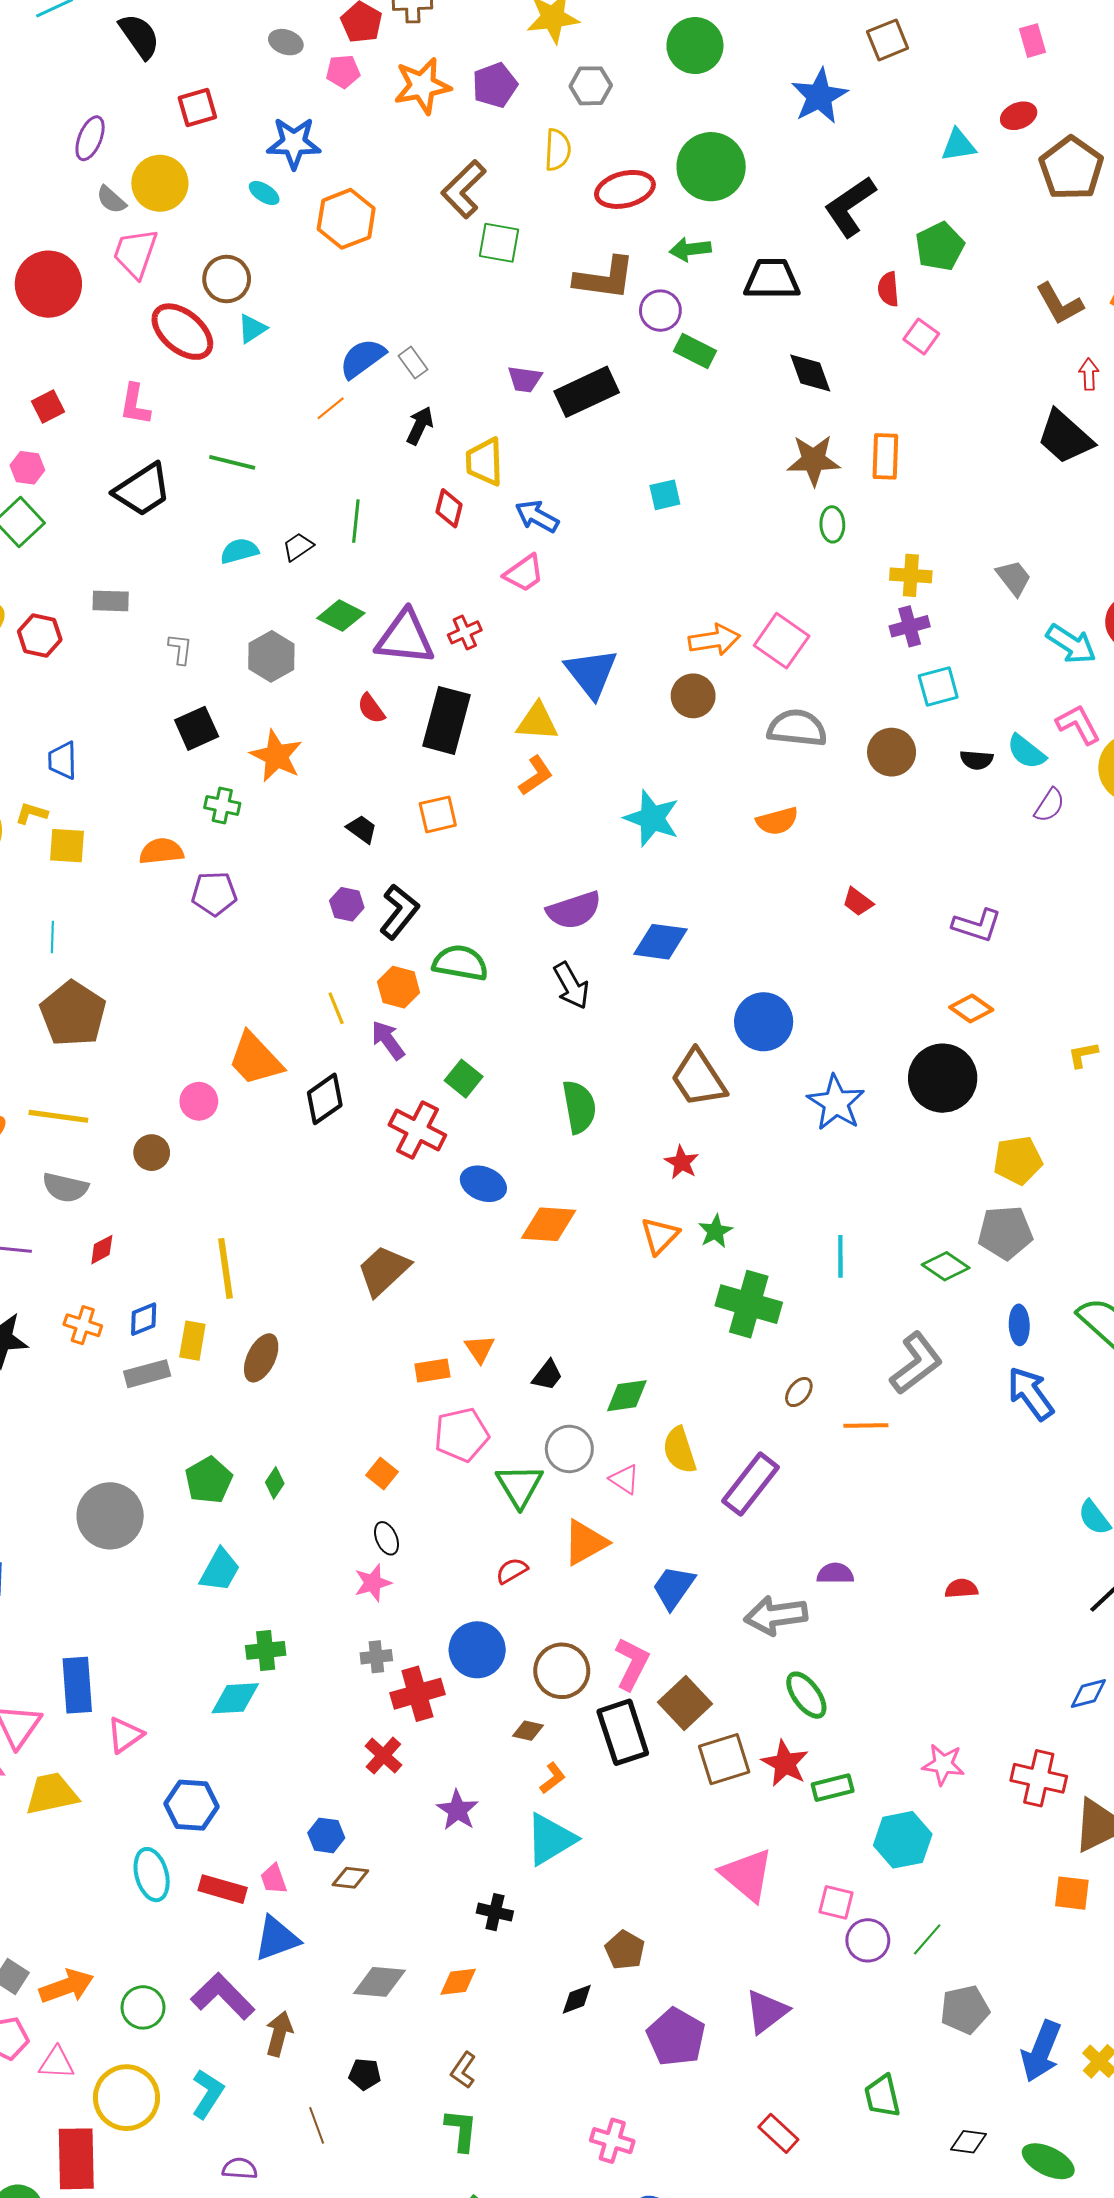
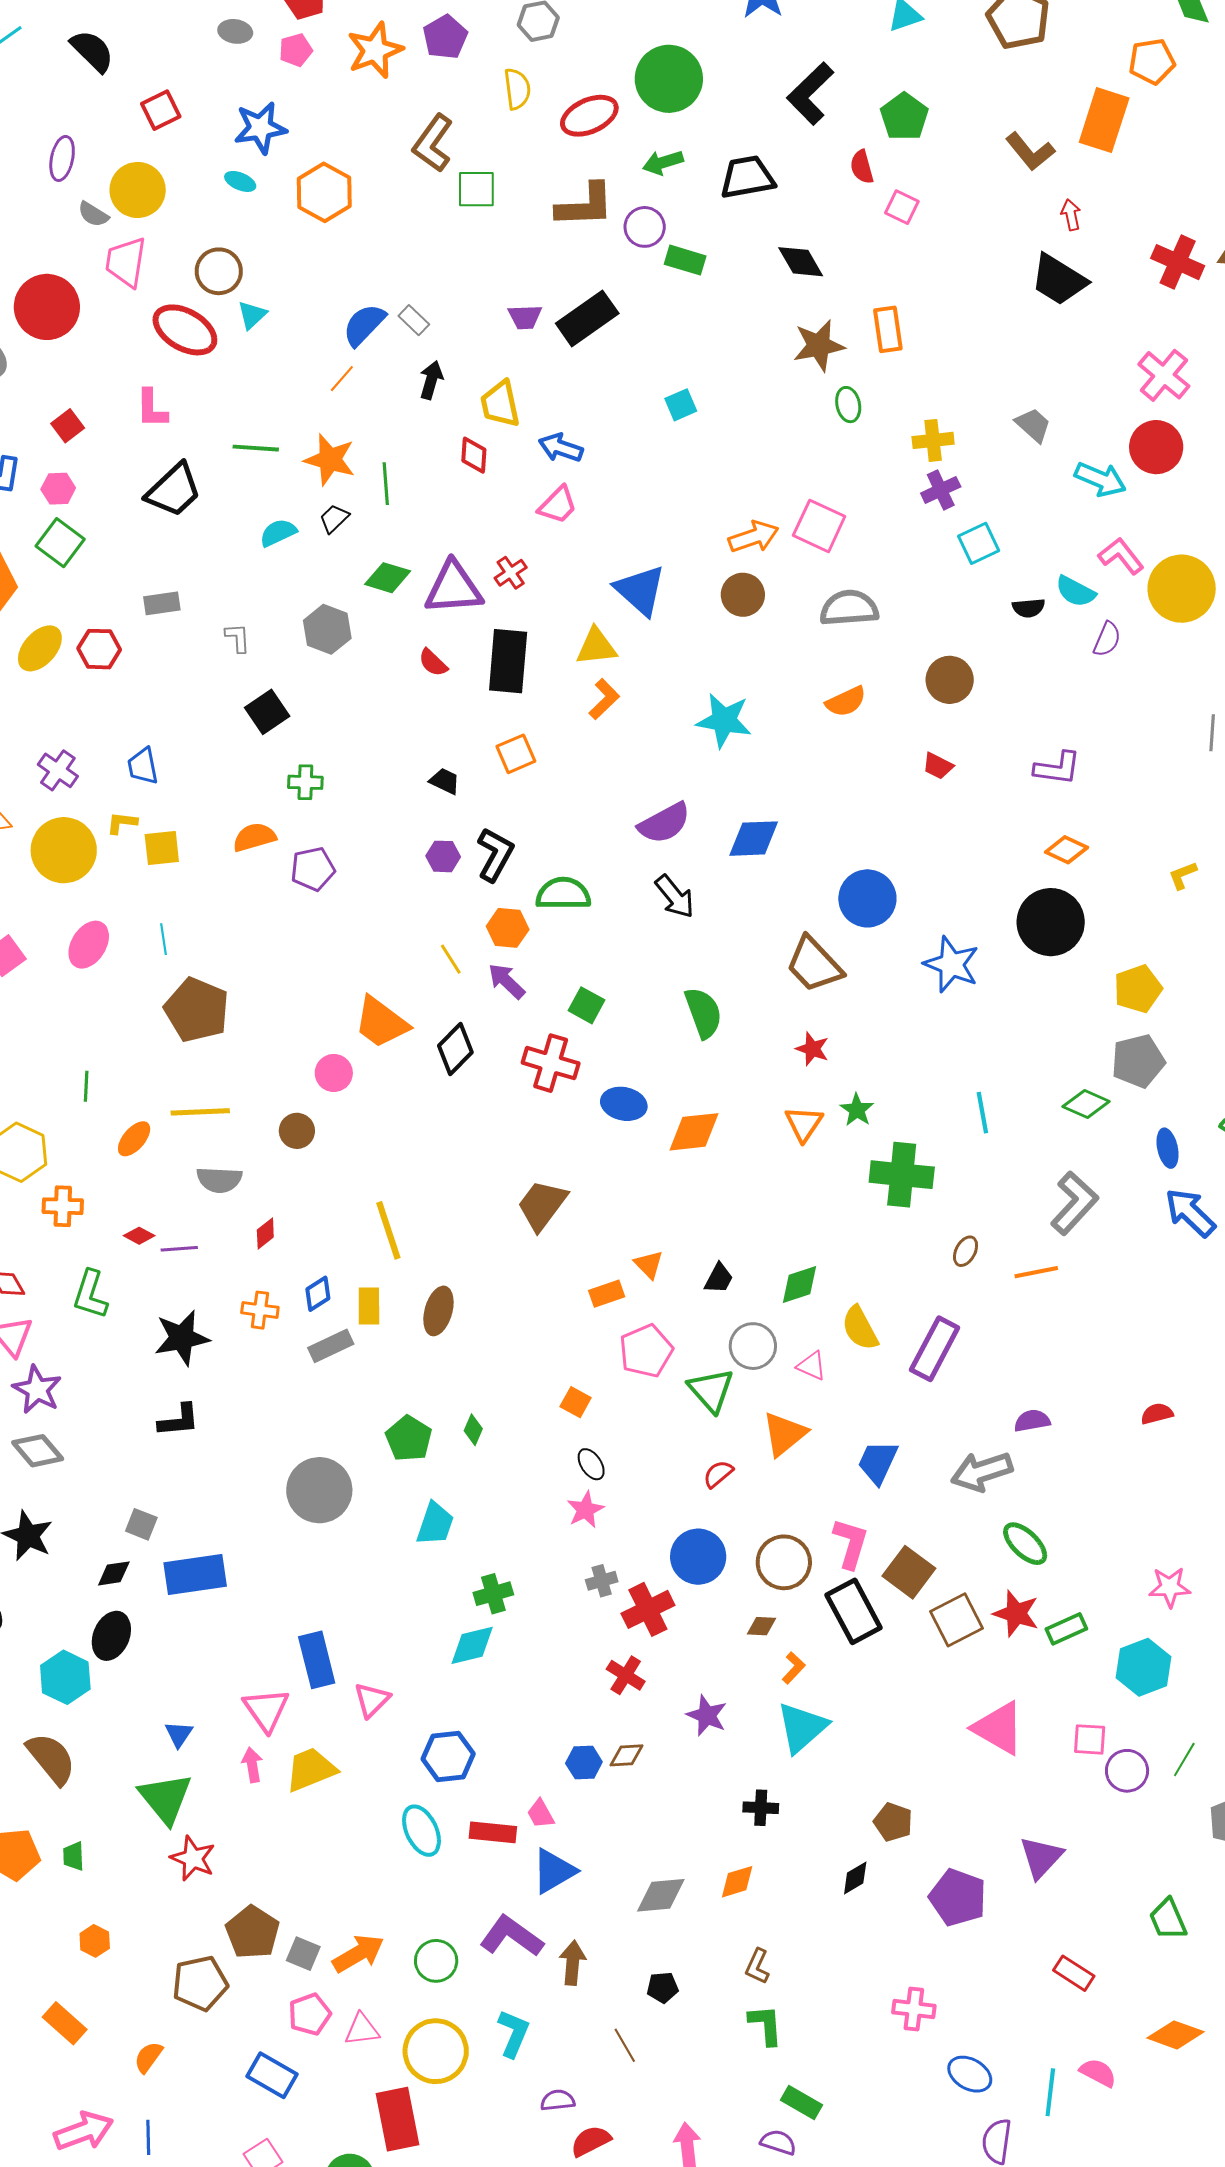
brown circle: (892, 752) -> (950, 680), moved
orange star: (276, 756) -> (330, 460), moved
brown diamond: (350, 1878) -> (627, 1755), moved

